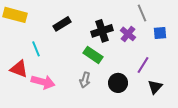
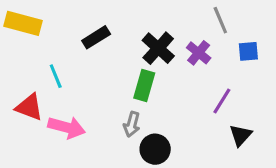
black cross: (102, 31) -> (158, 48), turned -30
green rectangle: (93, 55) -> (144, 85), turned 72
black circle: (118, 83) -> (155, 149), moved

